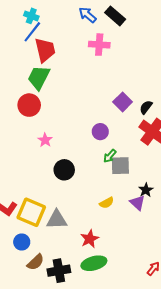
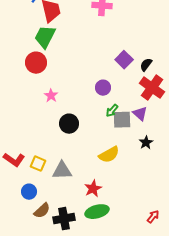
yellow semicircle: (107, 203) -> (109, 155), size x1.5
purple triangle: (137, 203) -> (140, 114), moved
yellow square: (31, 212) -> (38, 164), size x0.6

